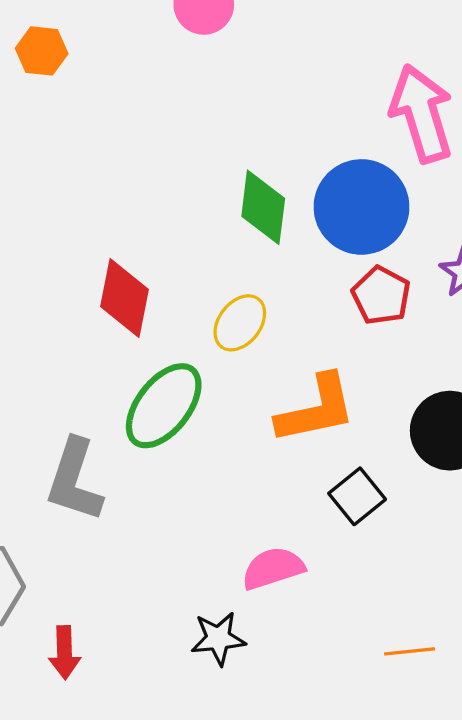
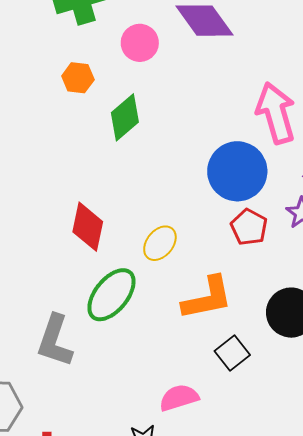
orange hexagon: (42, 51) -> (78, 78), moved
green diamond: (263, 207) -> (125, 117), moved, turned 42

